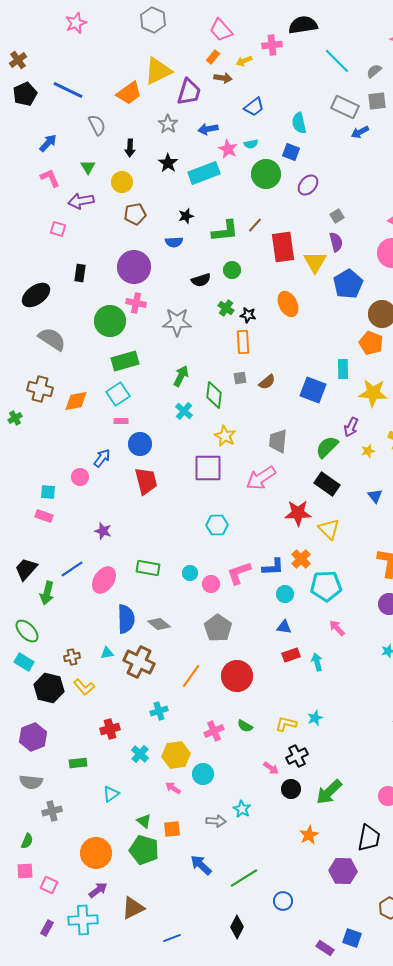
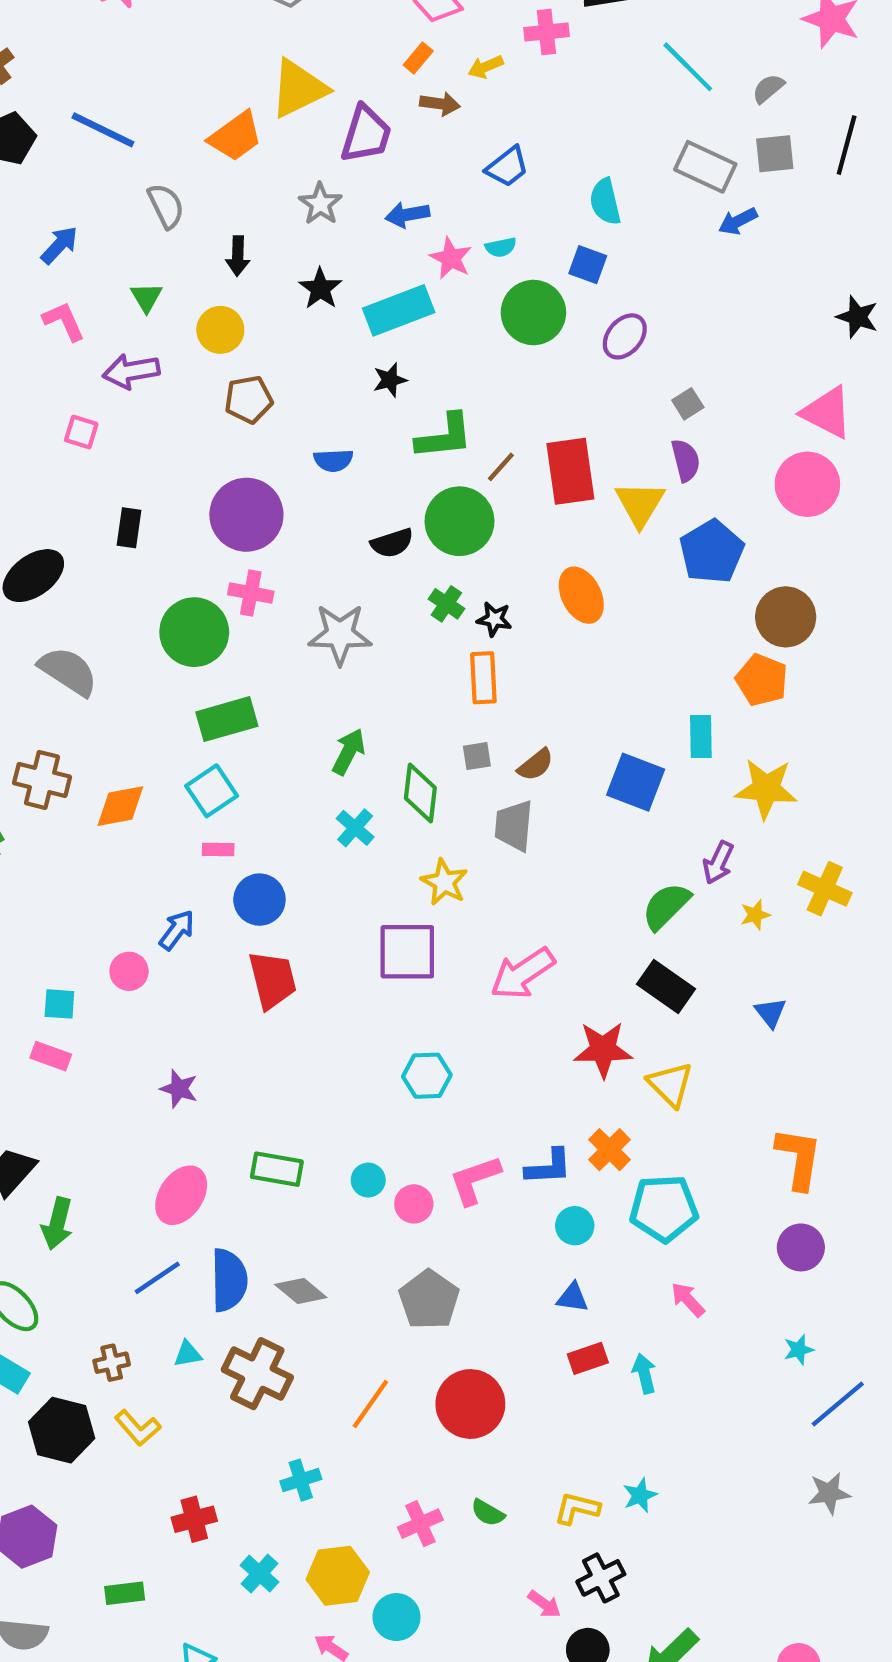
black star: (186, 216) -> (390, 380), moved
brown line: (255, 225) -> (501, 467), moved
green circle: (232, 270) -> (460, 521), size x1.8
gray trapezoid: (278, 441) -> (514, 826), moved
blue line: (72, 569) -> (157, 1278), moved

